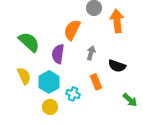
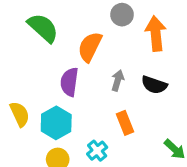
green semicircle: (29, 42) -> (43, 28), moved
black semicircle: (117, 66) -> (154, 85), moved
cyan cross: (73, 94) -> (97, 151), moved, turned 32

